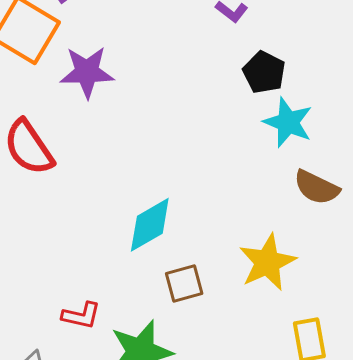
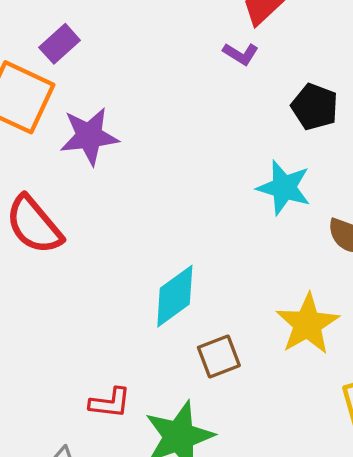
black pentagon: (264, 72) -> (315, 107), moved
cyan star: (288, 122) -> (284, 188), moved

